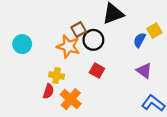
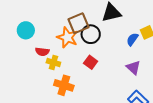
brown square: (79, 30) -> (78, 23), size x1.5
red semicircle: (48, 91) -> (42, 52), moved, turned 72
orange cross: (71, 99) -> (64, 85), turned -30

